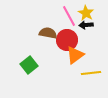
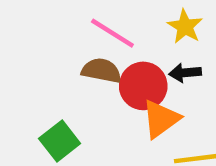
pink line: (69, 16) -> (112, 33), moved, turned -30
black arrow: (86, 25) -> (185, 73), moved

